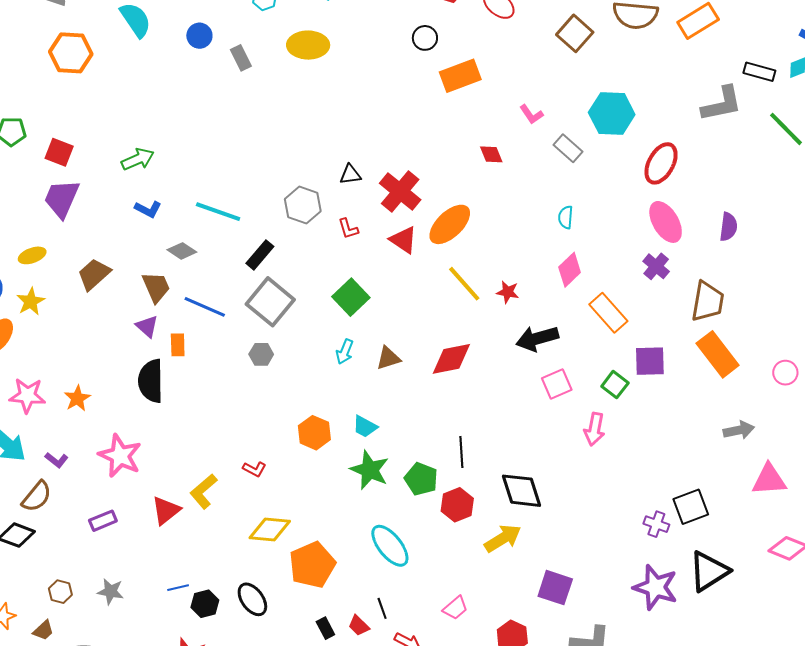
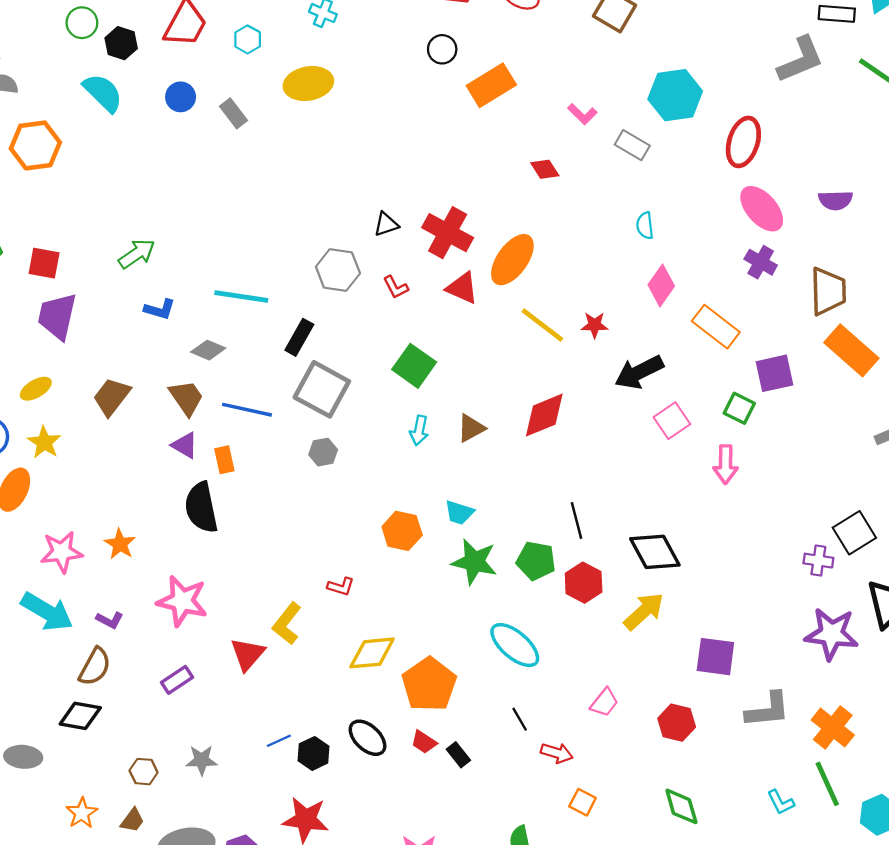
purple semicircle: (728, 227) -> (835, 200), turned 92
red trapezoid: (359, 626) -> (424, 742), moved

